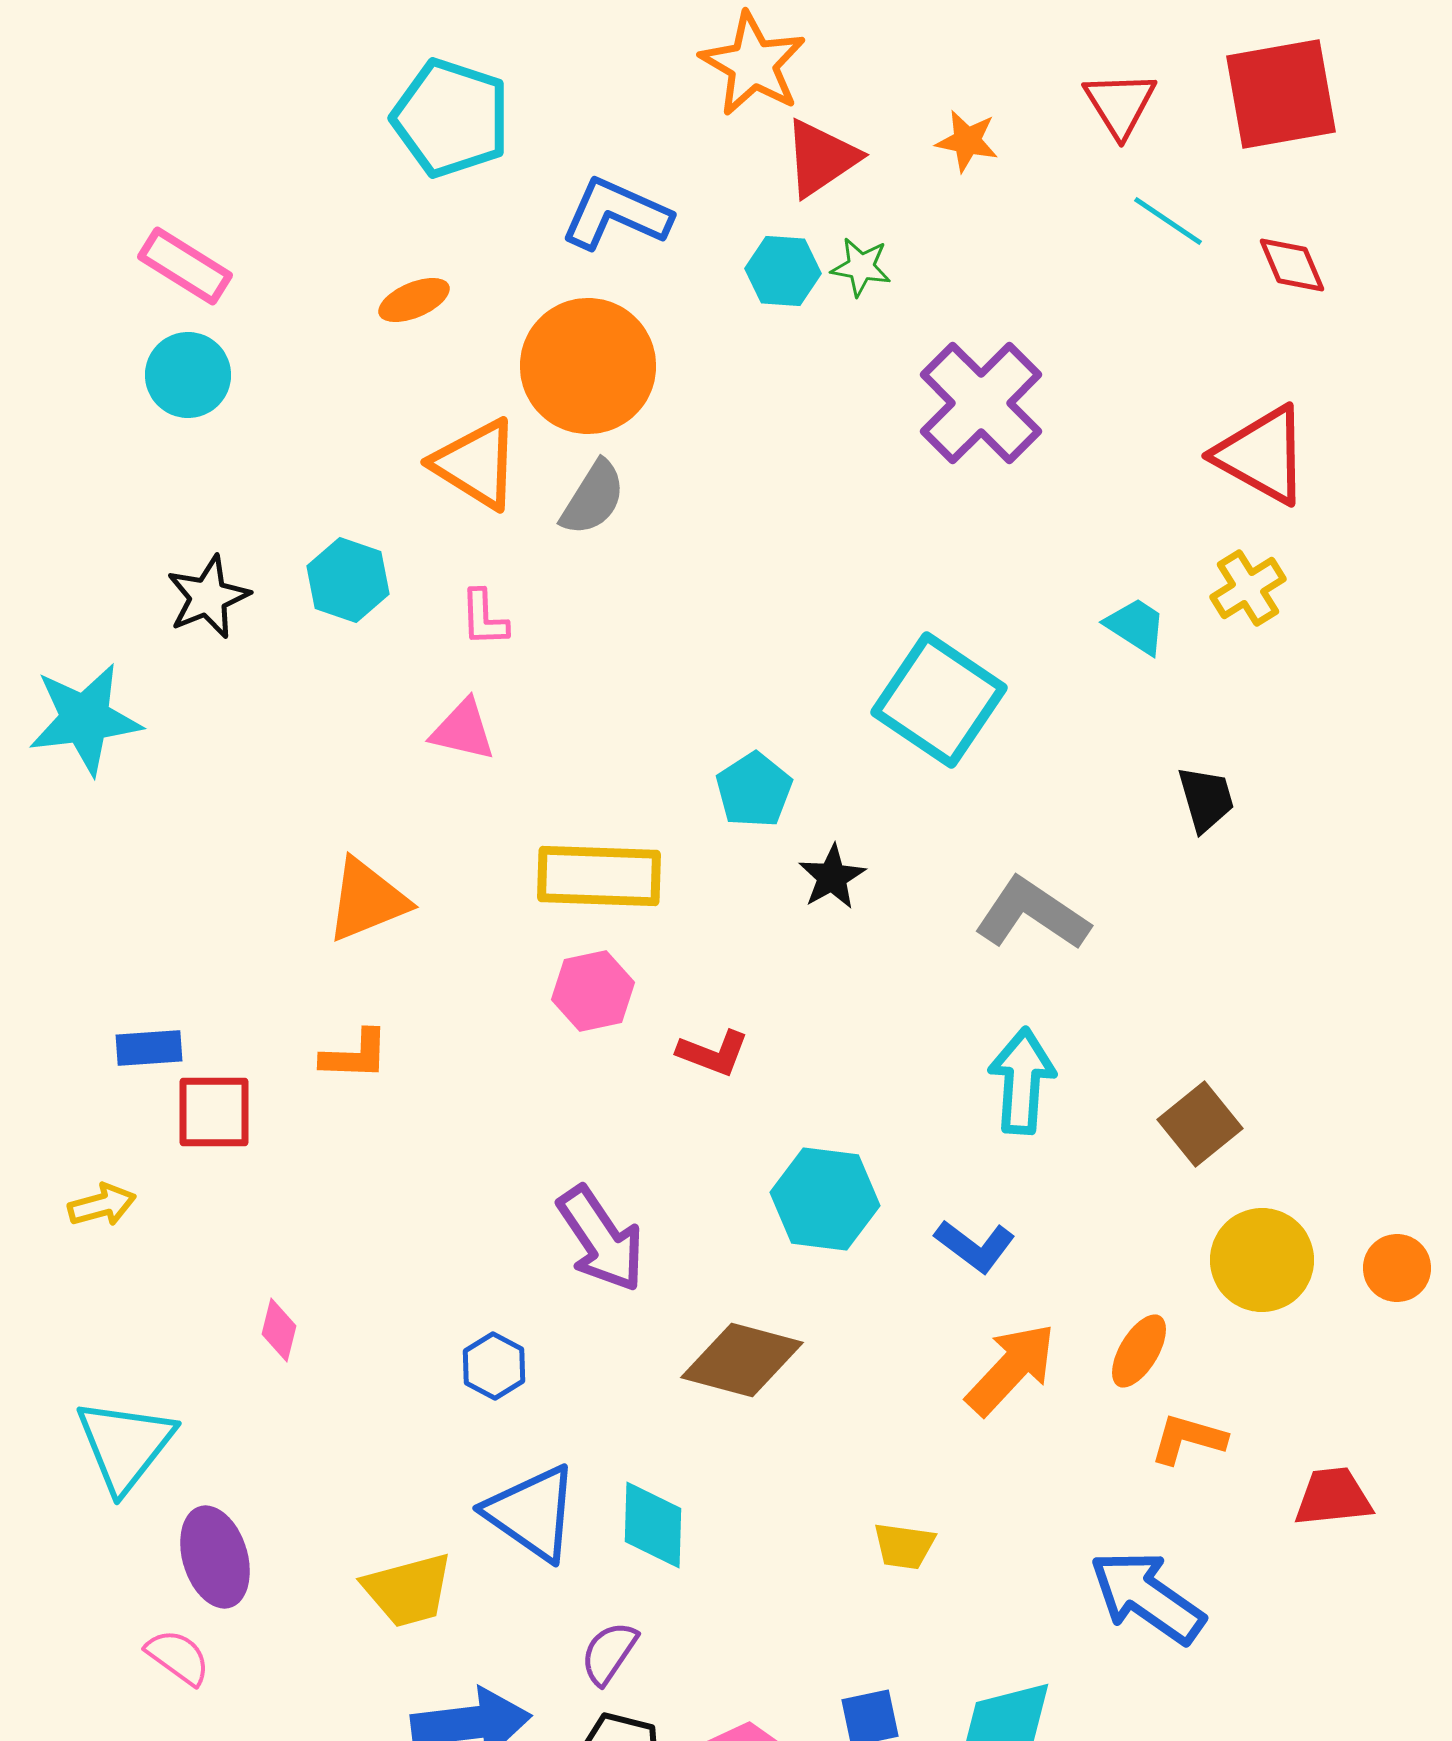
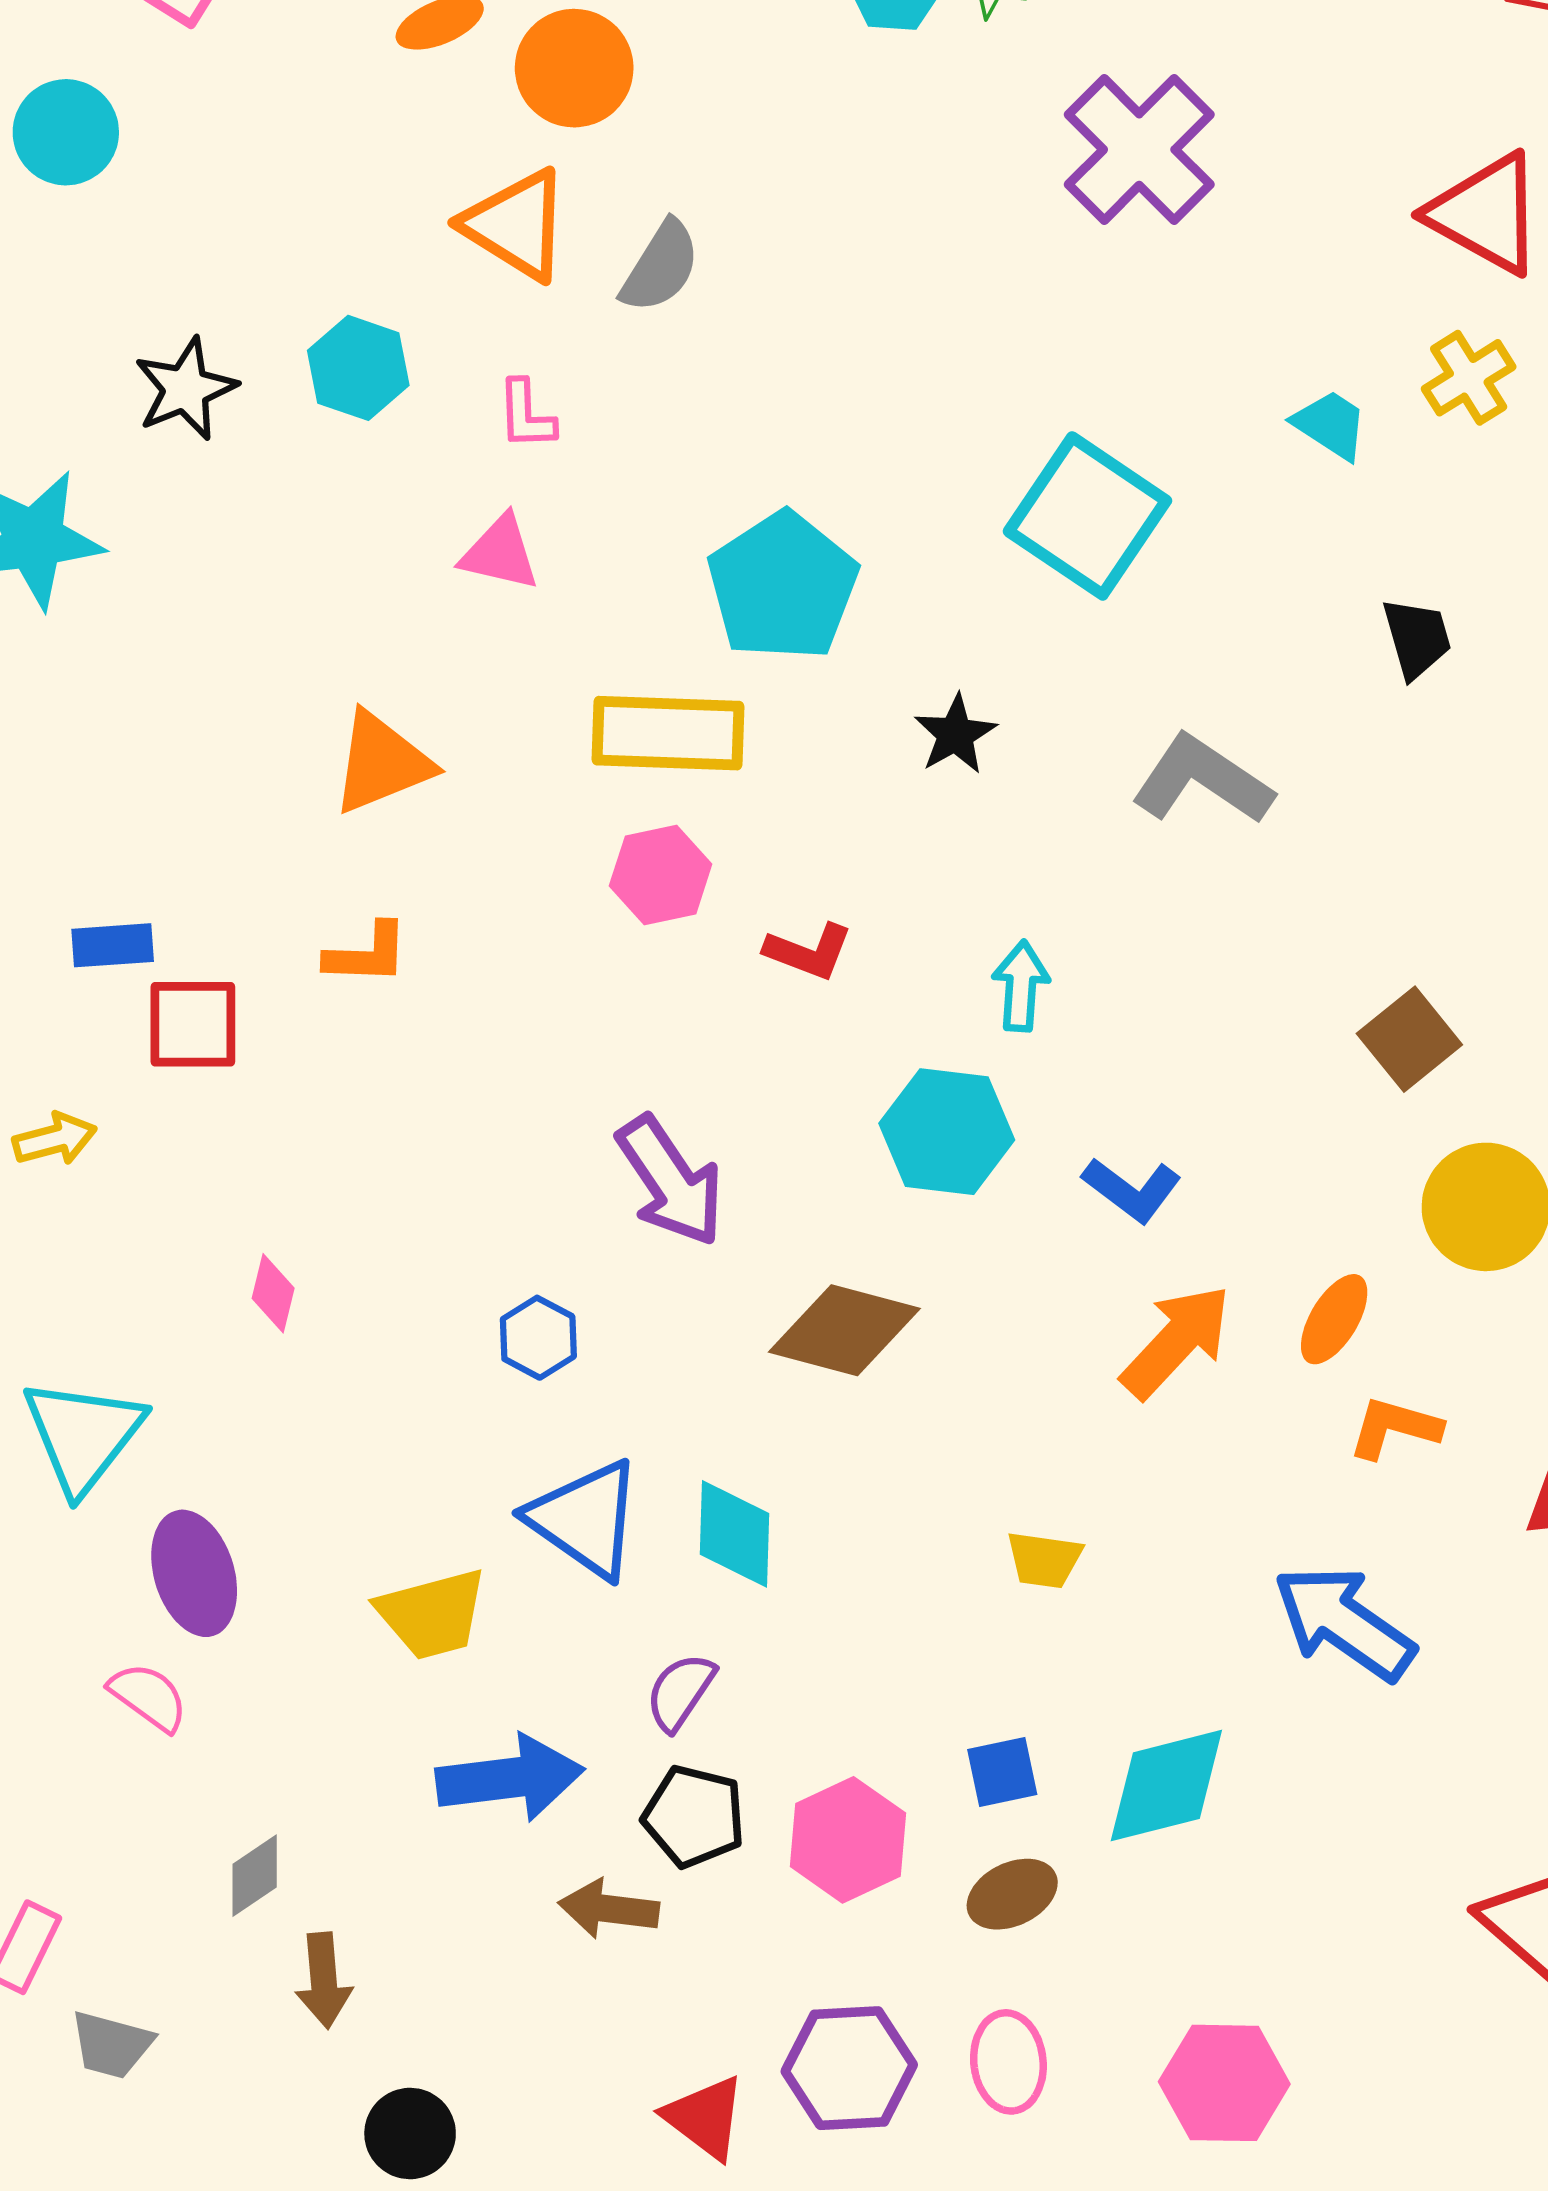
orange circle: (588, 366) -> (574, 68), moved, size x0.7
cyan circle: (188, 375) -> (66, 132), moved
cyan pentagon: (754, 790) -> (783, 586), moved, size x1.6
cyan arrow: (1022, 1081) -> (1021, 986), moved, size x0.7

